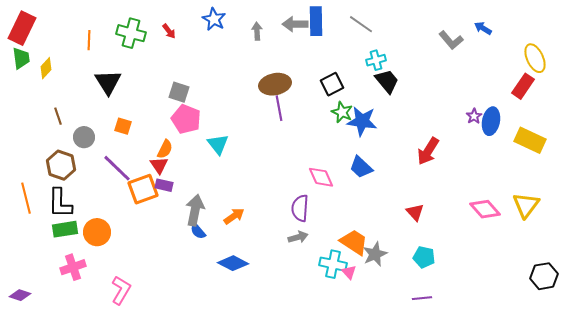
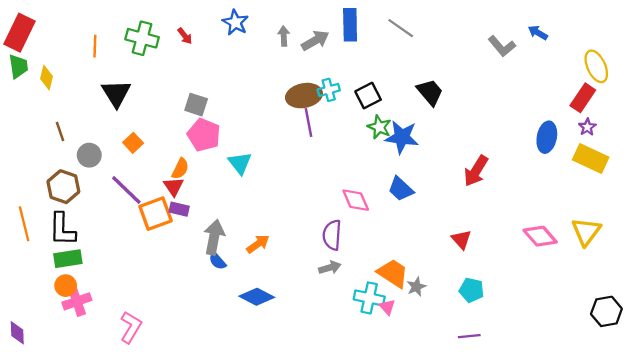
gray arrow: (295, 24) -> (315, 40), moved, turned 150
cyan cross: (376, 60) -> (329, 90), moved
yellow diamond: (46, 68) -> (47, 78), turned -30
purple star: (474, 116) -> (587, 127), moved
orange square: (123, 126) -> (133, 143), turned 30
orange circle: (97, 232) -> (66, 286), moved, size x0.7
gray star: (375, 254) -> (416, 287), size x0.7
purple diamond: (20, 295) -> (17, 333), turned 70

